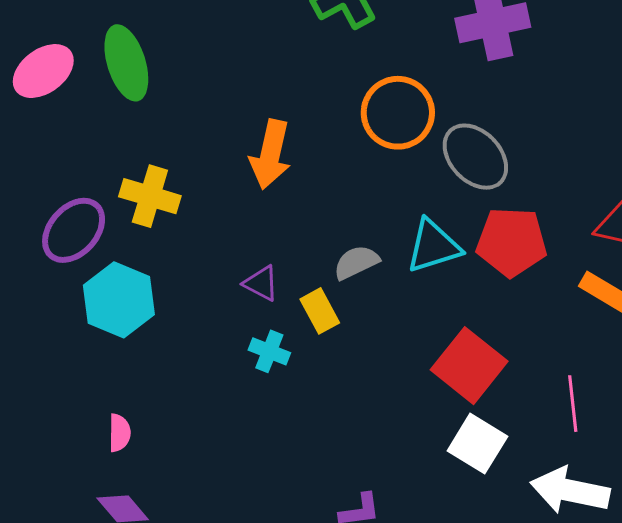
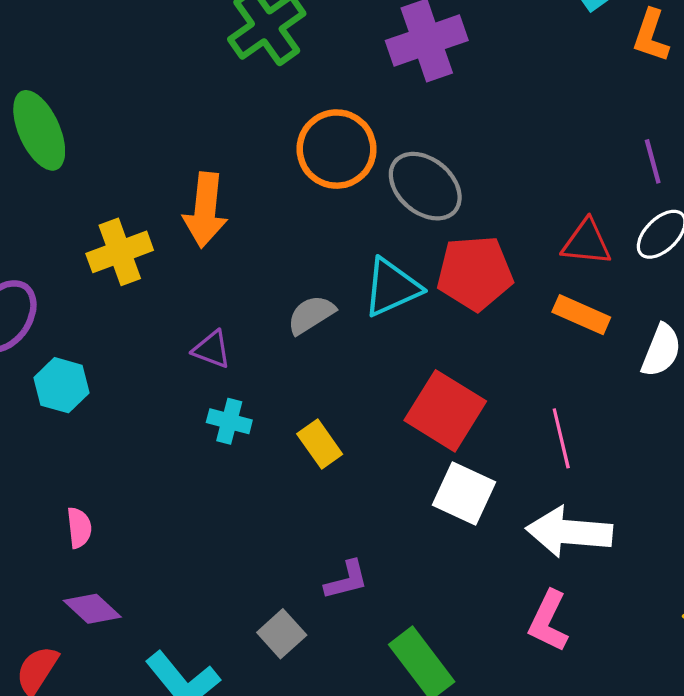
yellow cross: (150, 196) -> (120, 252), moved, turned -30
cyan hexagon: (119, 300) -> (61, 385), size x0.7
yellow rectangle: (320, 311) -> (320, 444), moved

